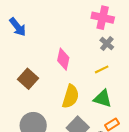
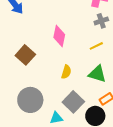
gray cross: (107, 44) -> (101, 21), turned 32
yellow semicircle: (71, 96) -> (66, 72), size x0.6

